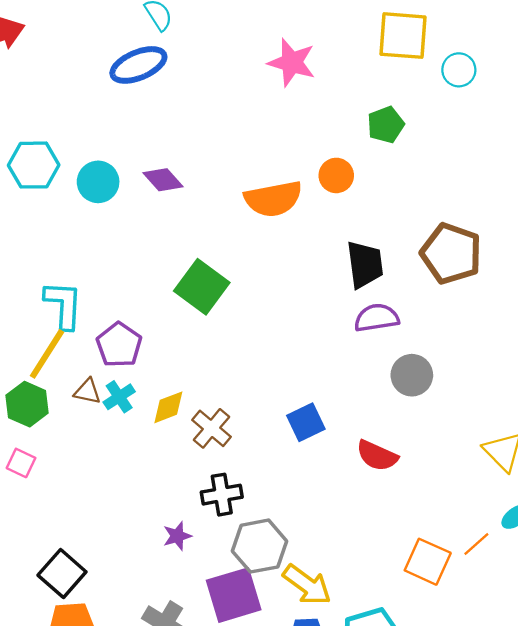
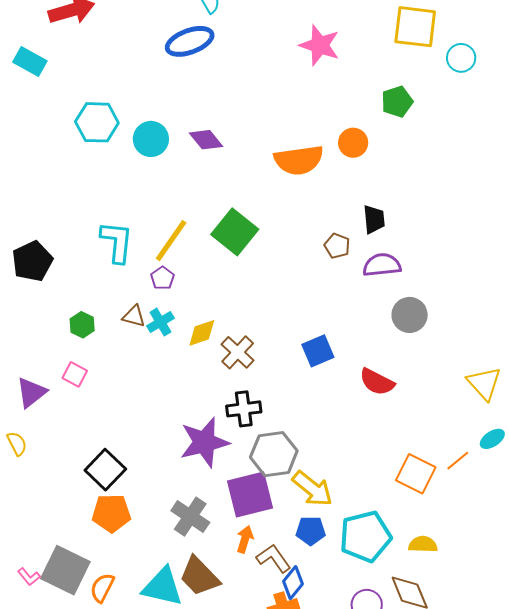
brown pentagon: (451, 254) -> (337, 246), moved, size x0.5
black trapezoid: (365, 265) -> (374, 219), size x0.7
purple pentagon: (119, 345) -> (162, 278), size x0.6
yellow line: (47, 354) -> (171, 241), moved
green hexagon: (27, 404) -> (82, 325), size x0.7
purple star: (177, 536) -> (204, 442), size x2.0

